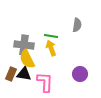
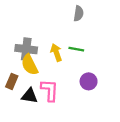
gray semicircle: (77, 25) -> (79, 14), moved
green line: (51, 36) -> (76, 49), moved
black triangle: (24, 74) -> (30, 96), moved

